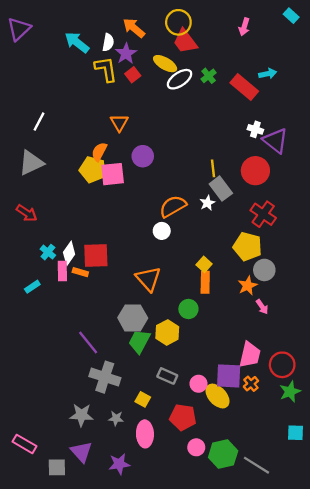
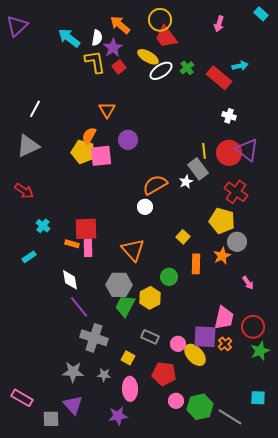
purple triangle: (275, 141) -> (247, 150), moved
yellow line: (213, 168) -> (204, 151), moved
white diamond: (69, 253) -> (70, 280), moved, turned -45
pink rectangle: (62, 271) -> (88, 248), moved
orange rectangle: (205, 282) -> (196, 264), moved
pink arrow: (262, 307) -> (248, 283), moved
cyan square: (296, 433) -> (258, 398), moved
purple star: (119, 464) -> (118, 416), moved

